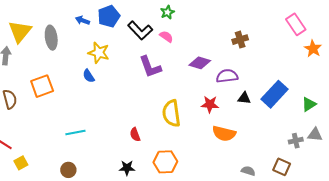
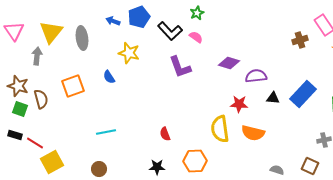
brown cross: (240, 40) -> (300, 40), moved
blue semicircle: (89, 76) -> (109, 77), moved
yellow semicircle: (171, 113) -> (220, 129), moved
yellow square: (21, 163) -> (52, 162), size x1.6

